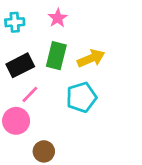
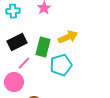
green rectangle: (56, 56) -> (43, 47), moved

